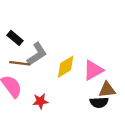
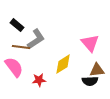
yellow diamond: (66, 67) -> (63, 64), moved
pink triangle: (93, 70) -> (90, 43), moved, turned -42

